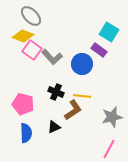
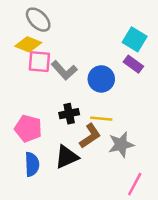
pink square: (32, 50) -> (39, 62), turned -30
purple rectangle: (99, 50) -> (133, 64), moved
black cross: (56, 92) -> (69, 114), turned -35
gray star: (112, 117) -> (121, 145), moved
black triangle: (54, 127) -> (67, 157), size x1.5

